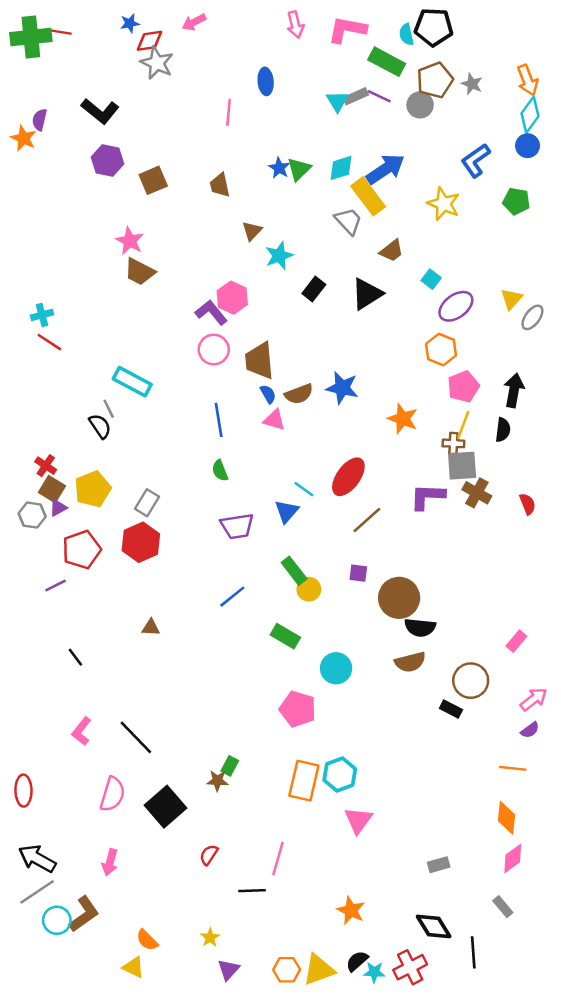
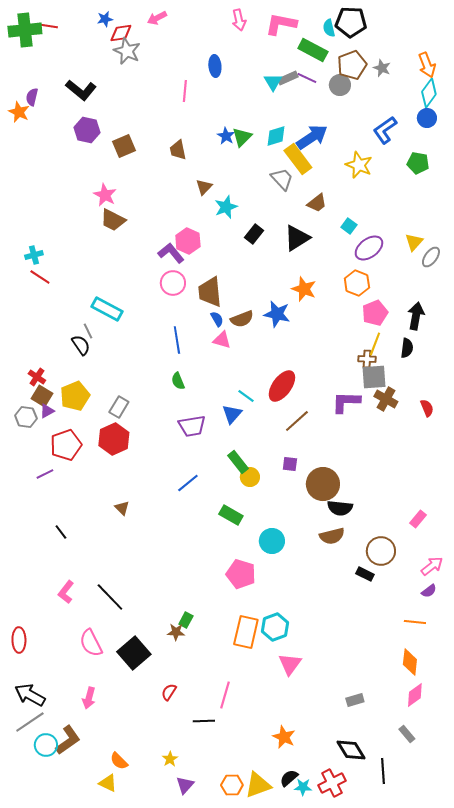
orange star: (403, 419) -> (304, 289), moved
brown triangle: (151, 627) -> (122, 508), turned 42
pink semicircle: (112, 794) -> (91, 643), turned 136

